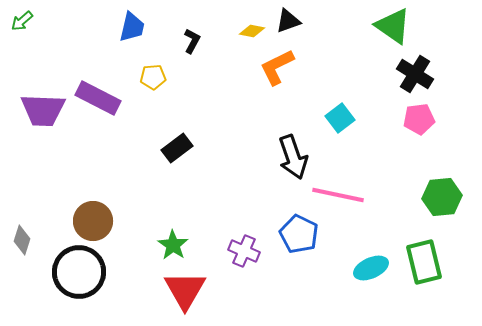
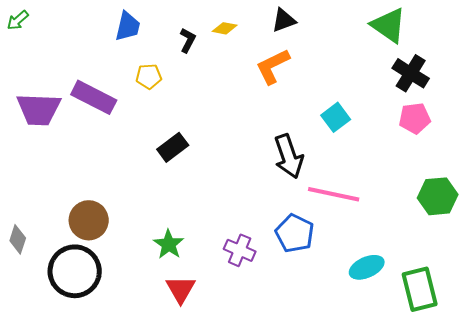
yellow diamond: (252, 31) -> (225, 28), moved
green rectangle: (424, 262) -> (420, 289), moved
red triangle: (185, 290) -> (181, 289), size x0.7

